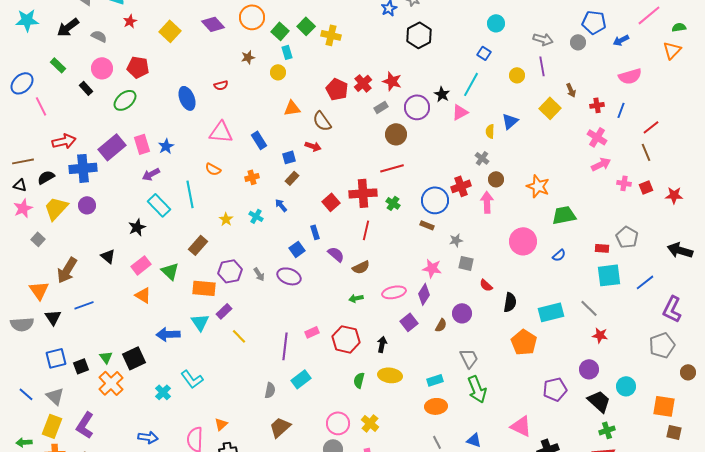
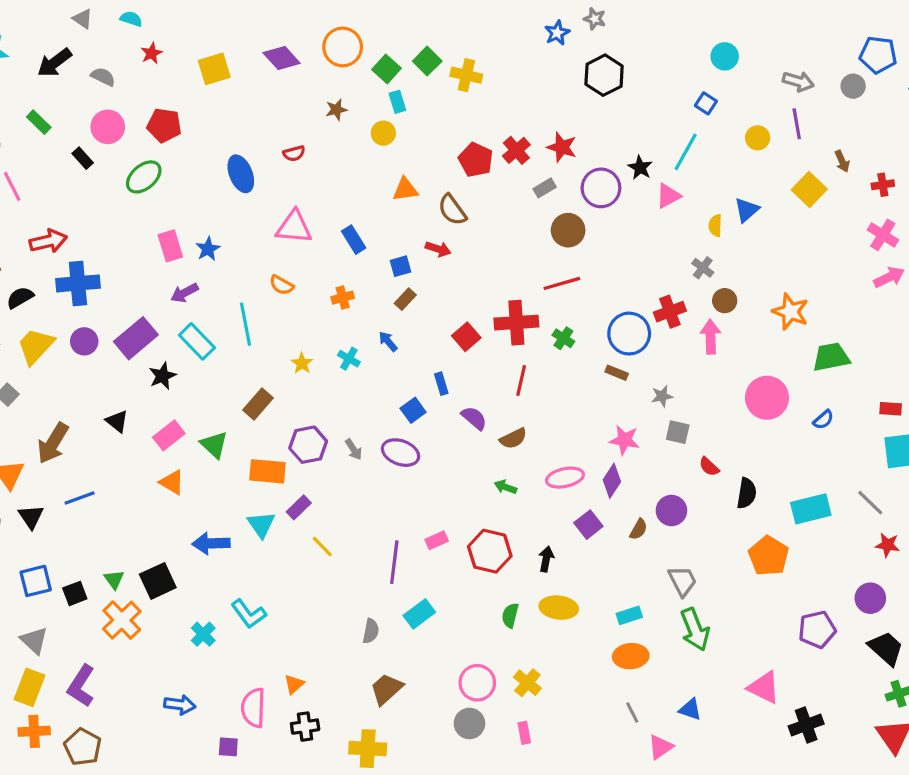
yellow square: (170, 31) -> (214, 69), turned 30
purple rectangle: (112, 147) -> (136, 338), moved
green arrow: (356, 298) -> (505, 487), turned 32

